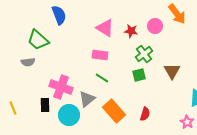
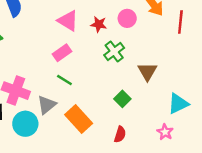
pink rectangle: (100, 55) -> (62, 53), turned -42
green square: (139, 75) -> (122, 99), moved, turned -32
red semicircle: (145, 114) -> (120, 134), moved

